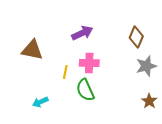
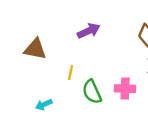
pink cross: (89, 63) -> (125, 89), moved

